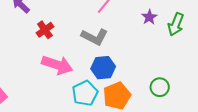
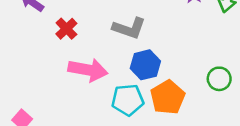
cyan pentagon: (85, 93) -> (128, 100), turned 30

